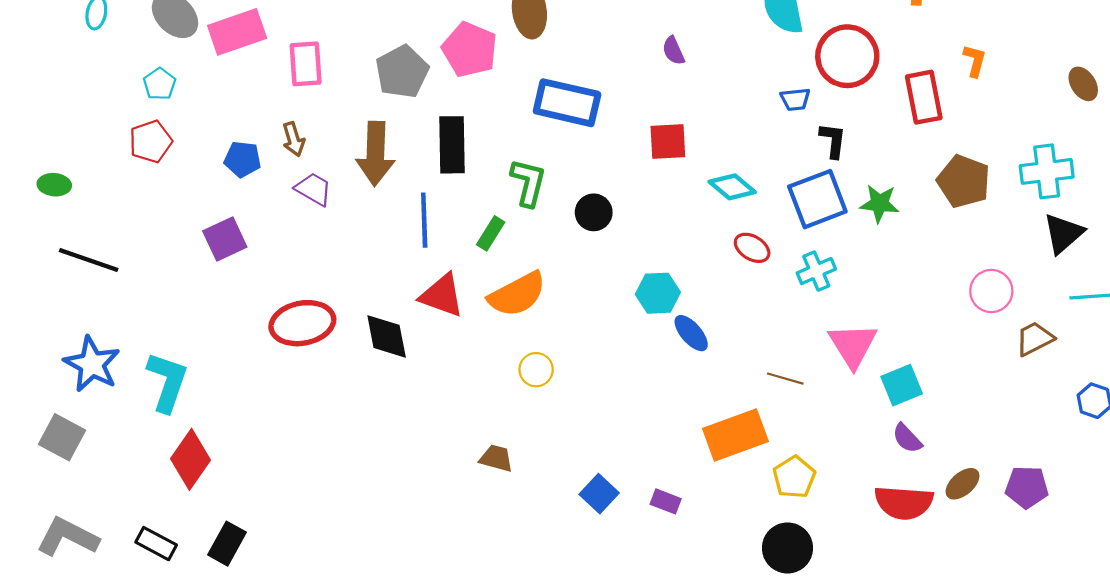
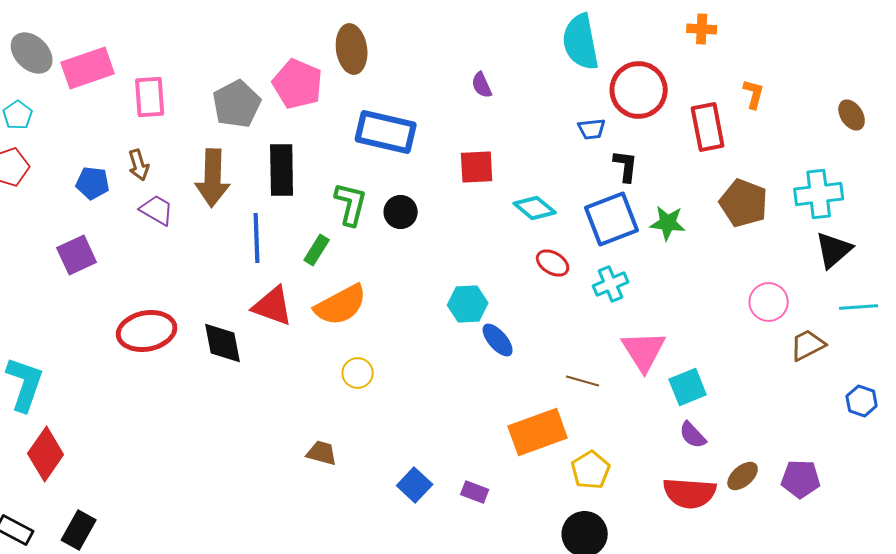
black circle: (594, 212) -> (401, 212), moved

